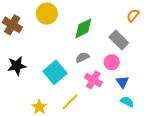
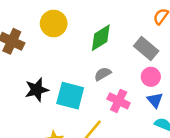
pink circle: (112, 62) -> (151, 77), moved
black star: (17, 66) -> (37, 90), moved
cyan square: (55, 72) -> (70, 96), turned -30

